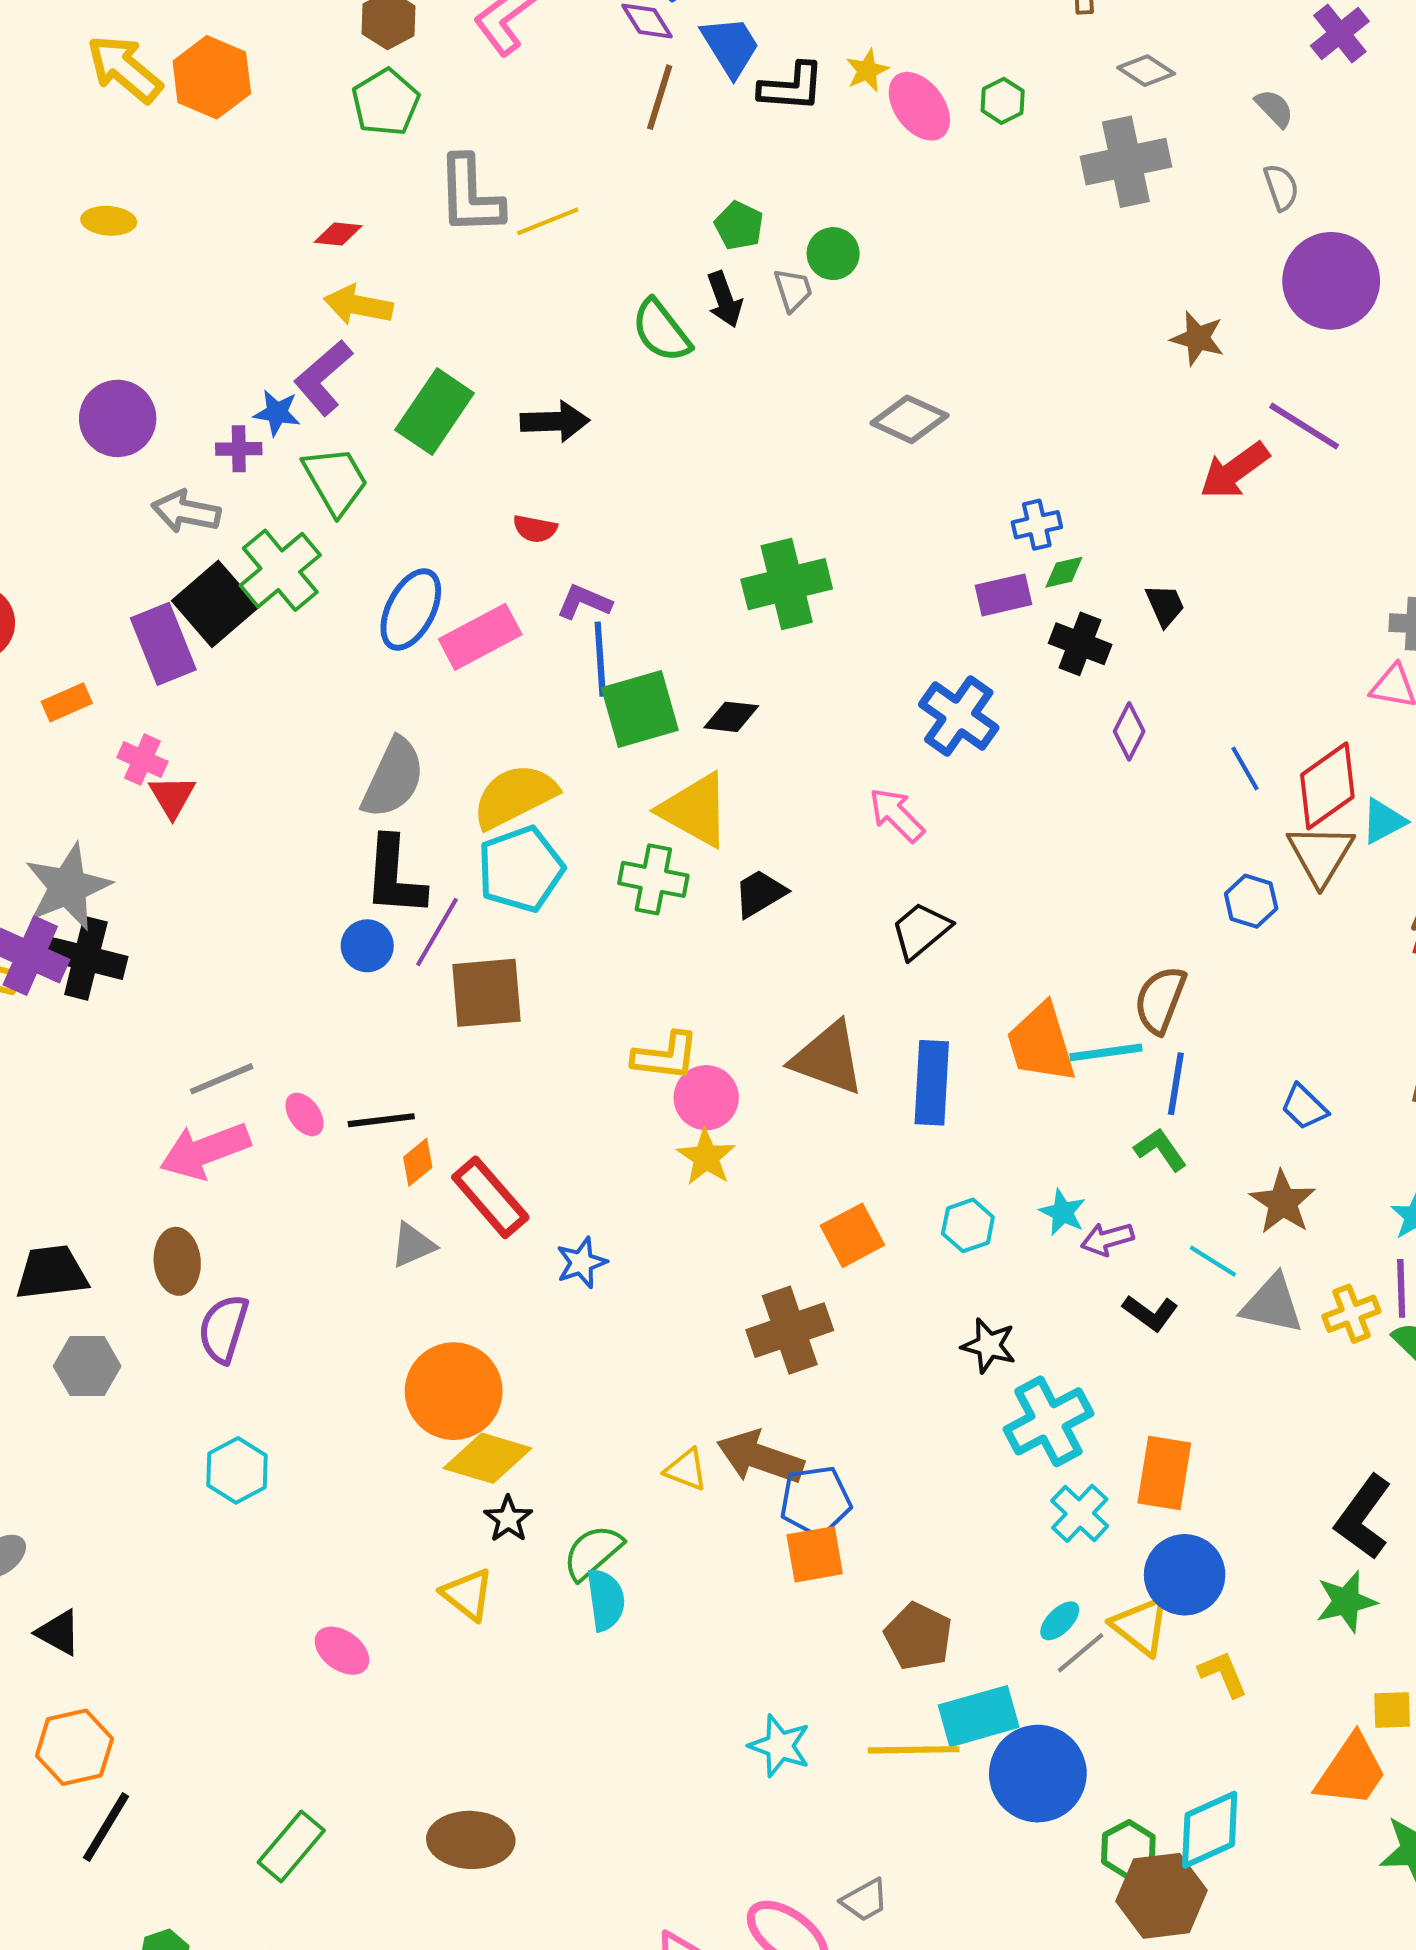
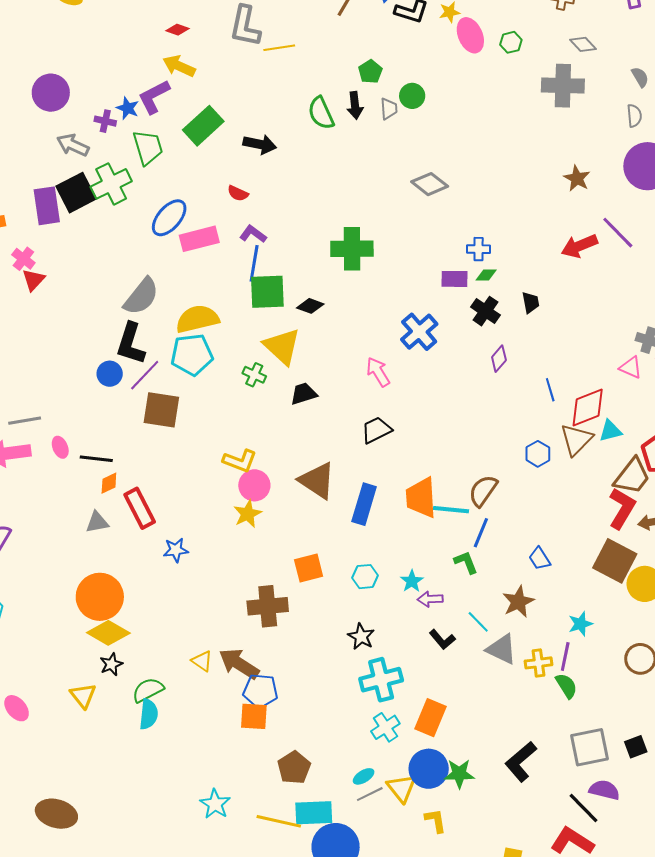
green cross: (653, 879) -> (254, 375), size x0.7
green star: (1346, 1602) -> (459, 774), moved

